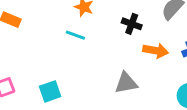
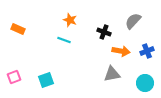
gray triangle: (126, 83) -> (112, 74), moved

